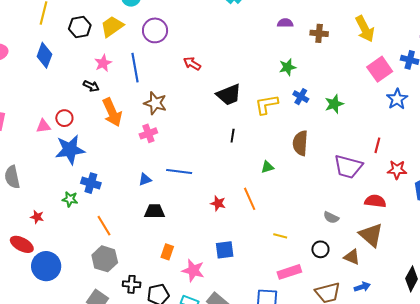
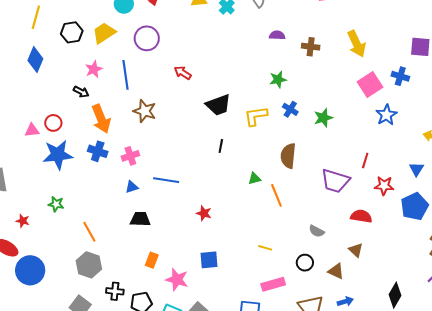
pink cross: (148, 133) -> (130, 156), moved
blue cross: (91, 183) -> (98, 151), moved
orange line: (250, 199) -> (276, 195), moved
brown triangle: (371, 235) -> (356, 250), size x0.6

